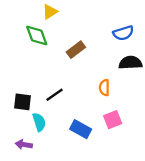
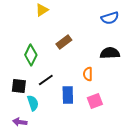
blue semicircle: (123, 33) -> (110, 18), moved
green diamond: (37, 35) -> (31, 55), moved, turned 45
blue rectangle: (81, 129) -> (68, 95), moved, turned 60

